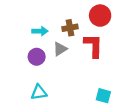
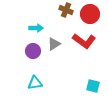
brown cross: (70, 28) -> (66, 10), moved, turned 32
red L-shape: (93, 46) -> (84, 41), turned 125

